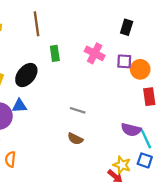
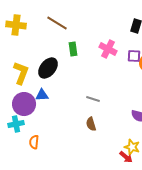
brown line: (37, 24) -> (57, 23), turned -50
brown semicircle: (75, 139) -> (91, 124), turned 48

